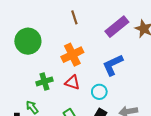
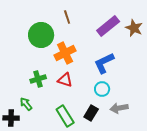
green circle: (28, 41) -> (41, 35), moved
cyan circle: (99, 92) -> (102, 89), moved

